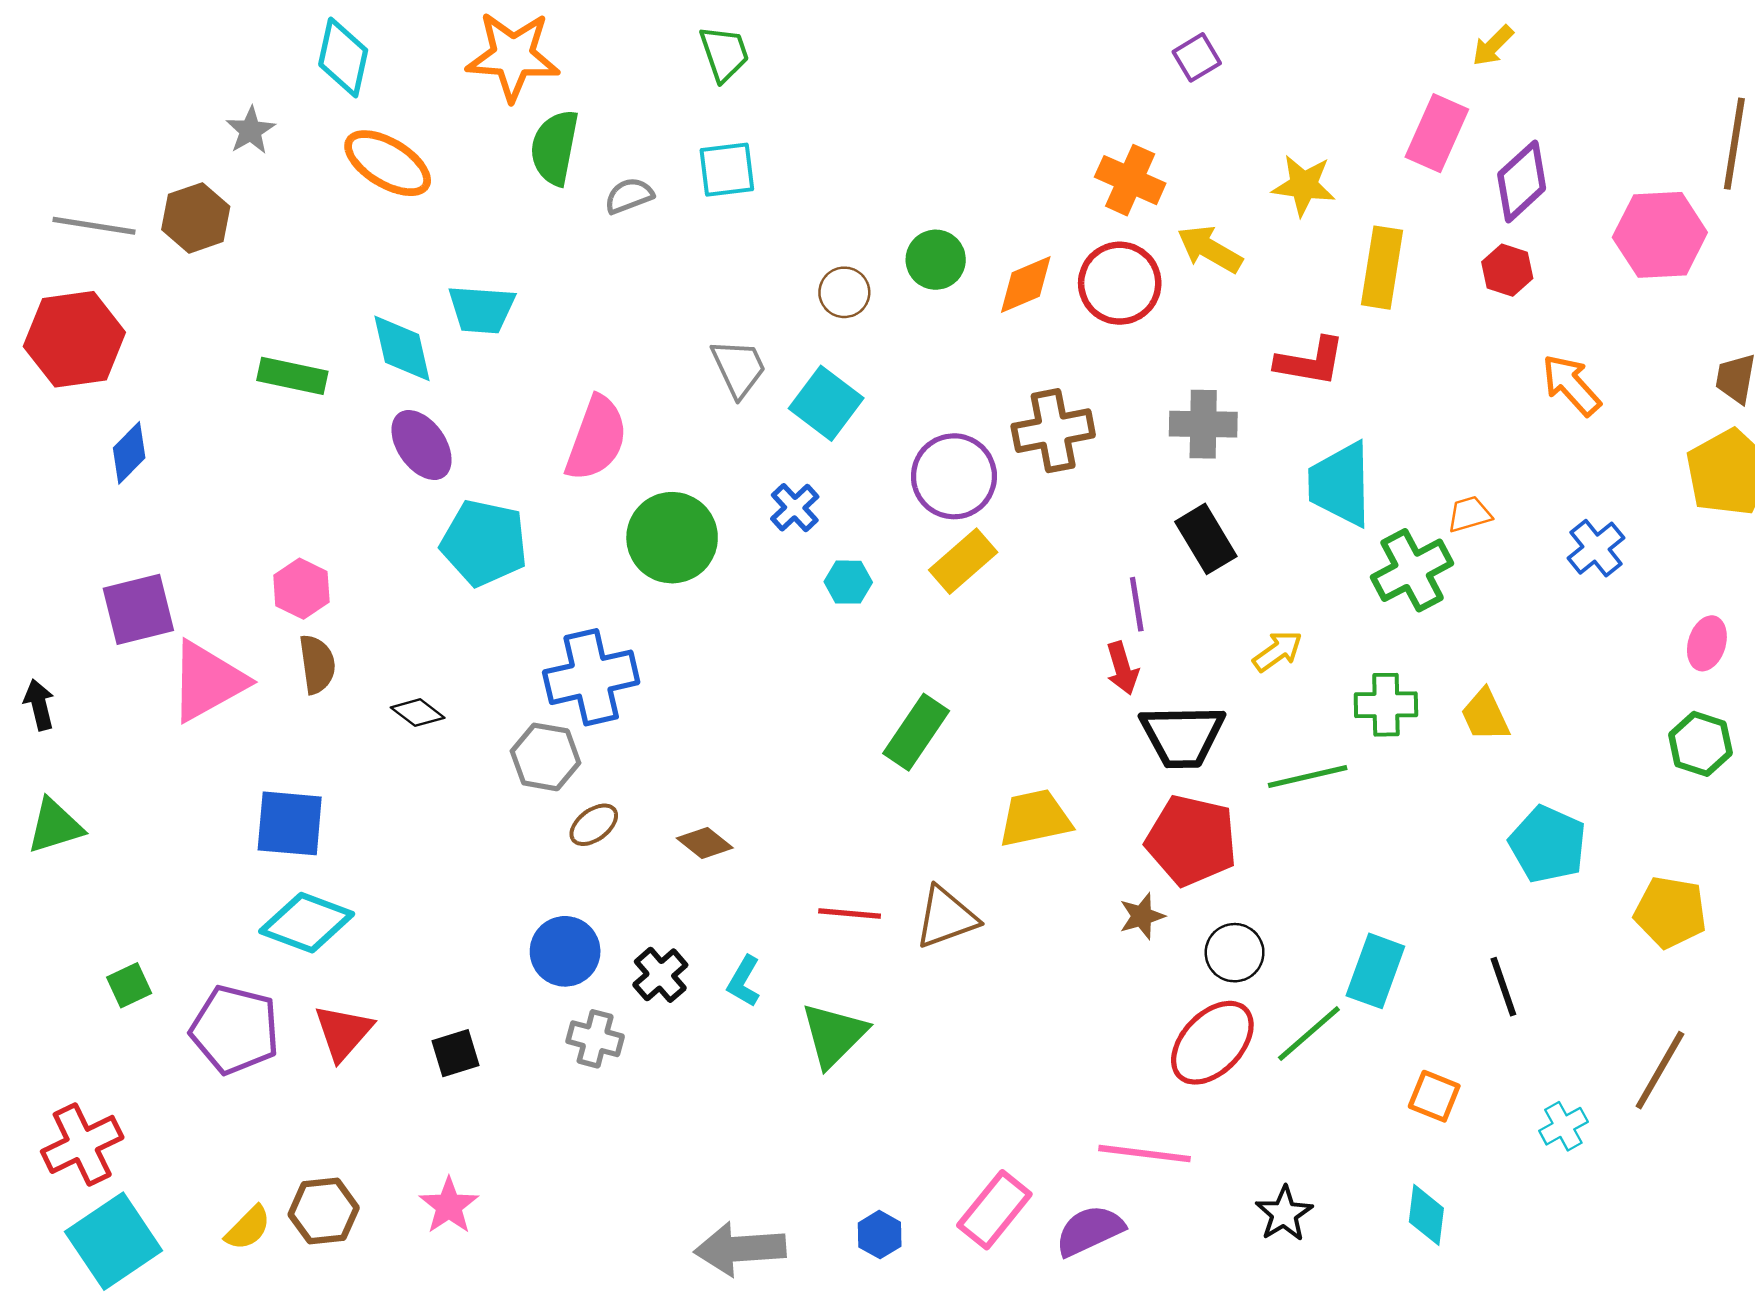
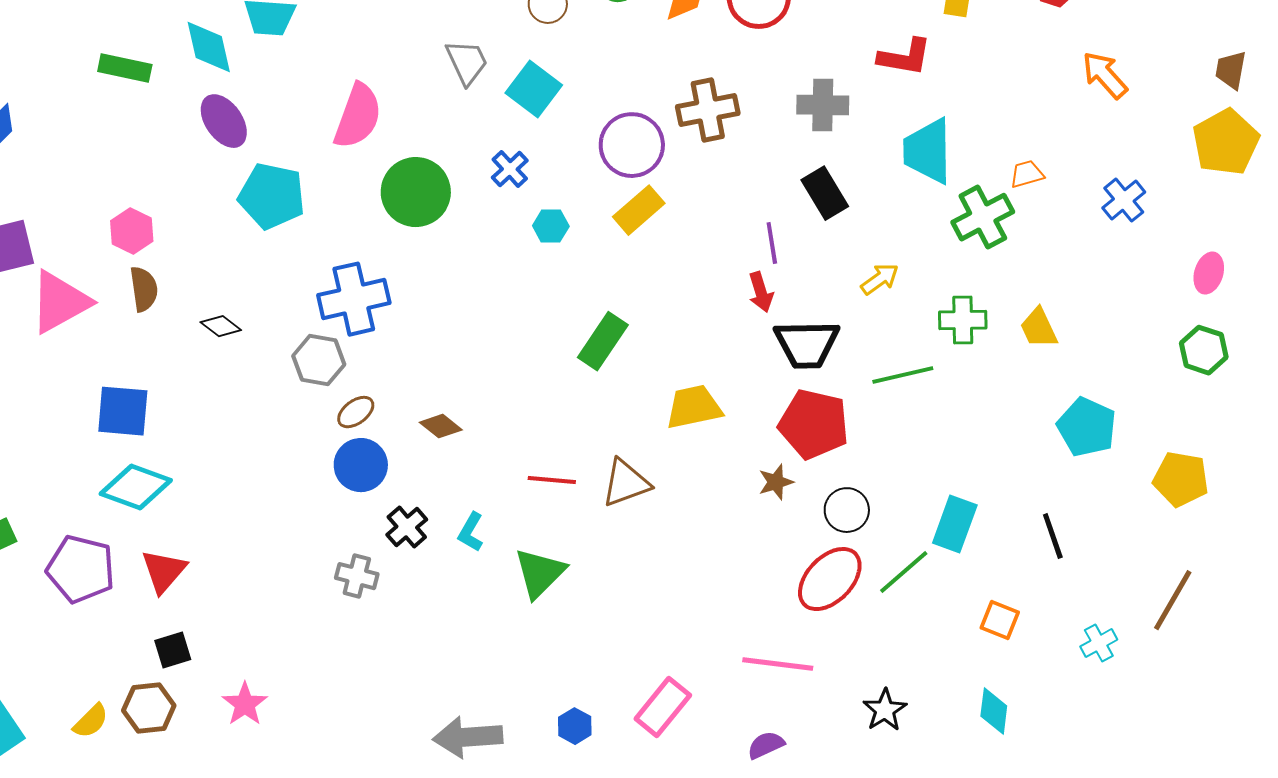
blue circle: (565, 951) -> (361, 465), moved
black square: (455, 1053) -> (173, 650), moved
purple semicircle: (1090, 1231) -> (766, 745), moved, size x0.7

